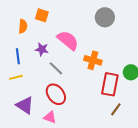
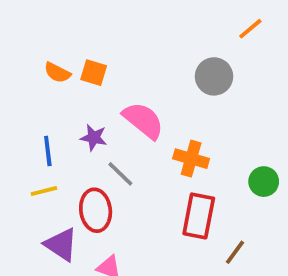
orange semicircle: (23, 26) -> (57, 73), moved, turned 112
red rectangle: (110, 84) -> (199, 216), moved
red ellipse: (56, 94) -> (96, 210), moved, turned 30

